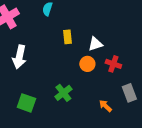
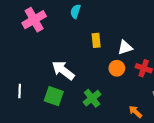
white arrow: (19, 57) -> (63, 70), moved, turned 115
green square: (26, 103) -> (54, 96), moved

